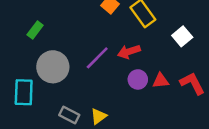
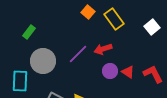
white square: (182, 36) -> (152, 27), moved
red triangle: (161, 81) -> (128, 72), turned 40

